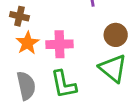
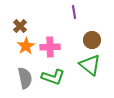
brown cross: (19, 16) -> (20, 26), turned 32
green L-shape: (64, 84) -> (53, 77), turned -60

